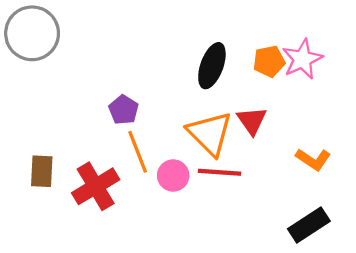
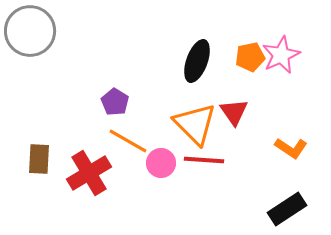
orange line: (138, 152) -> (128, 141), turned -39

